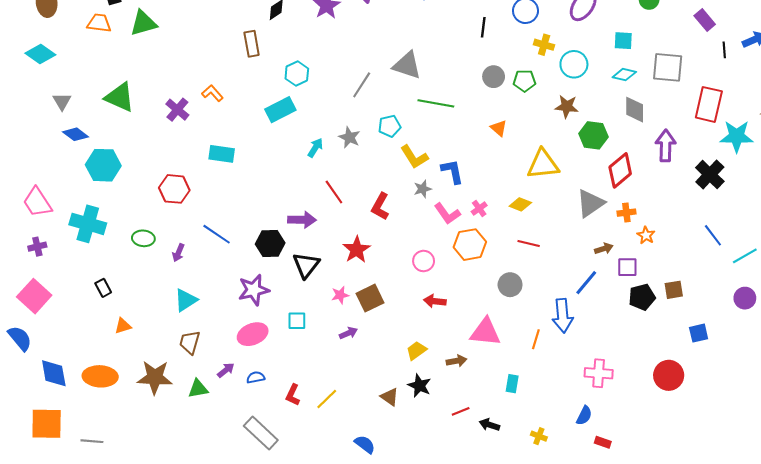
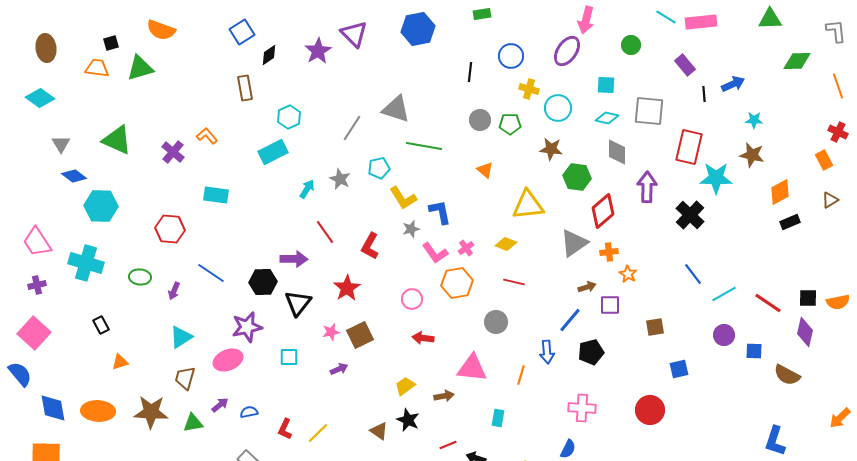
black pentagon: (642, 297) -> (591, 352), moved
blue arrow: (563, 316) -> (547, 352), size x0.7
pink ellipse: (253, 334) -> (228, 360), moved

